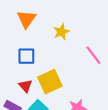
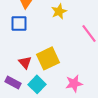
blue square: (26, 56) -> (19, 23), moved

